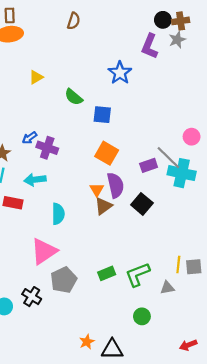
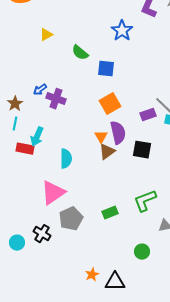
orange square: (107, 153) -> (110, 104), turned 30
cyan arrow: (35, 180) -> (37, 137), moved, turned -60
black square: (142, 204) -> (142, 150), turned -30
green L-shape: (138, 274) -> (145, 201), moved

